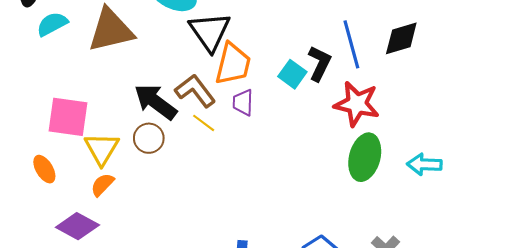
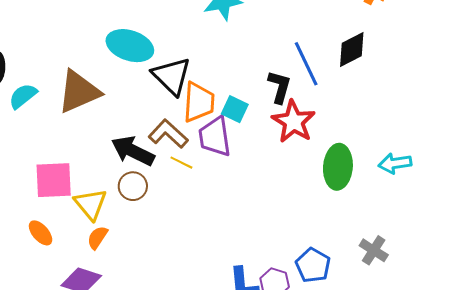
cyan square: (292, 74) -> (235, 109), moved
purple trapezoid: (243, 102) -> (215, 137), size x1.6
red star: (357, 104) -> (294, 122), moved, turned 30

